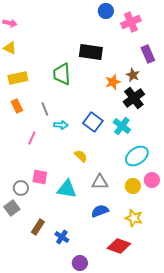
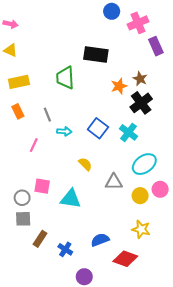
purple rectangle: (148, 54) -> (156, 46), moved
gray triangle: (100, 182) -> (114, 182), moved
gray square: (12, 208) -> (23, 219), moved, turned 35
blue semicircle: (100, 211) -> (100, 240), moved

